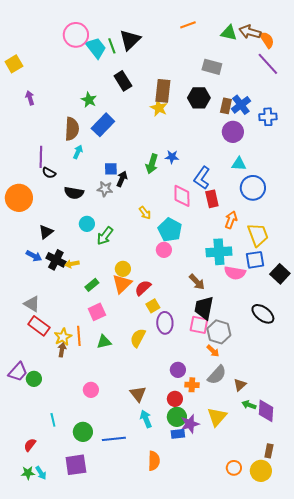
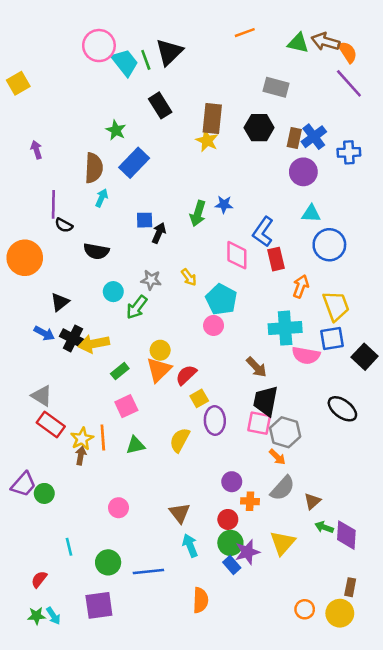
purple arrow: (30, 98) -> (36, 150), moved
gray star: (105, 189) -> (151, 280), moved
yellow arrow: (72, 264) -> (94, 344), size x1.6
blue rectangle: (178, 434) -> (232, 565), turned 56

